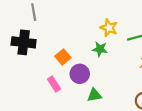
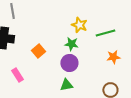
purple circle: (80, 74) -> (69, 63), moved
pink rectangle: (54, 84) -> (17, 75), moved

